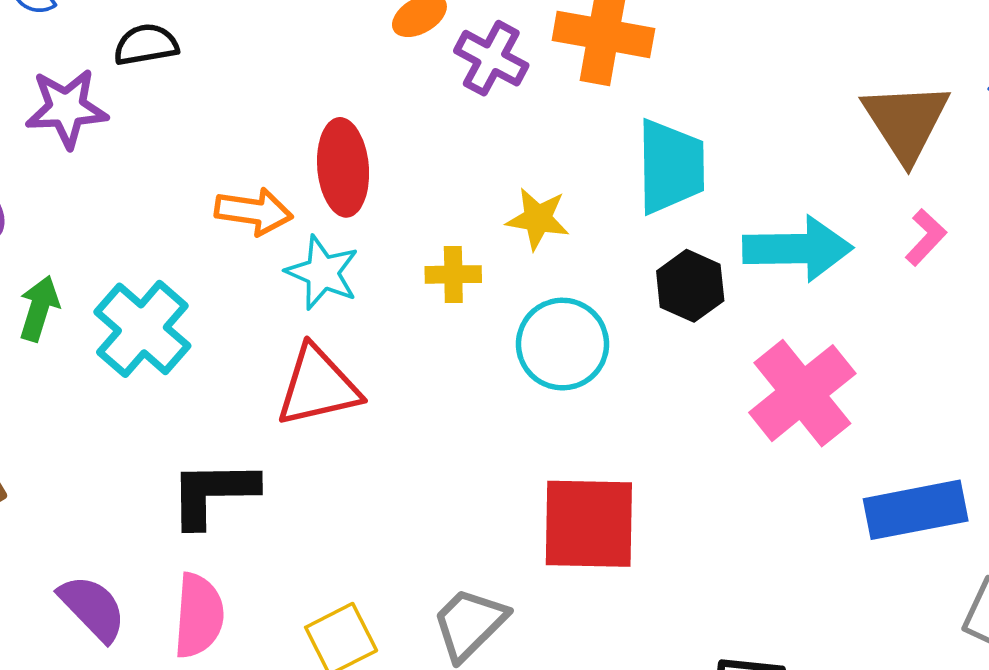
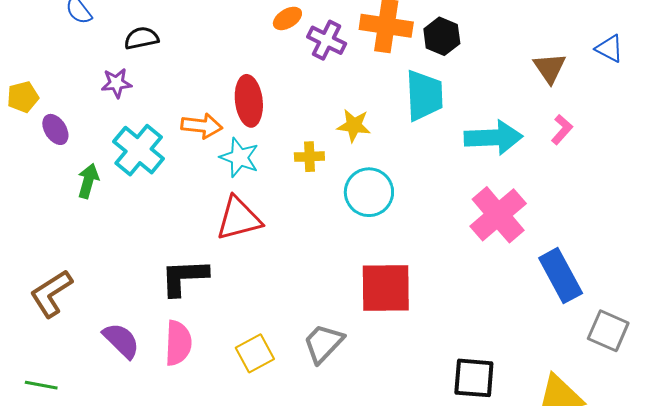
purple star: (67, 108) -> (116, 83), moved, size x0.7
brown triangle: (906, 122) -> (550, 68), size x0.7
black hexagon: (690, 286) -> (442, 36), moved
cyan cross: (142, 329) -> (139, 150), moved
blue rectangle: (916, 510) -> (561, 276), turned 74

